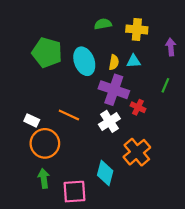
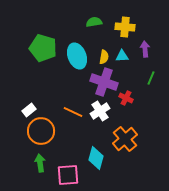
purple arrow: (171, 47) -> (145, 49), moved
orange line: (69, 115) -> (73, 112), moved
white rectangle: (32, 120) -> (29, 110), turned -64

